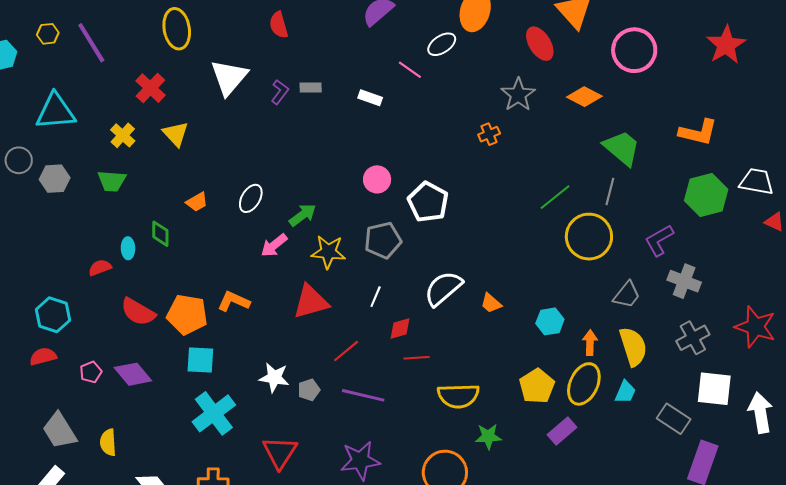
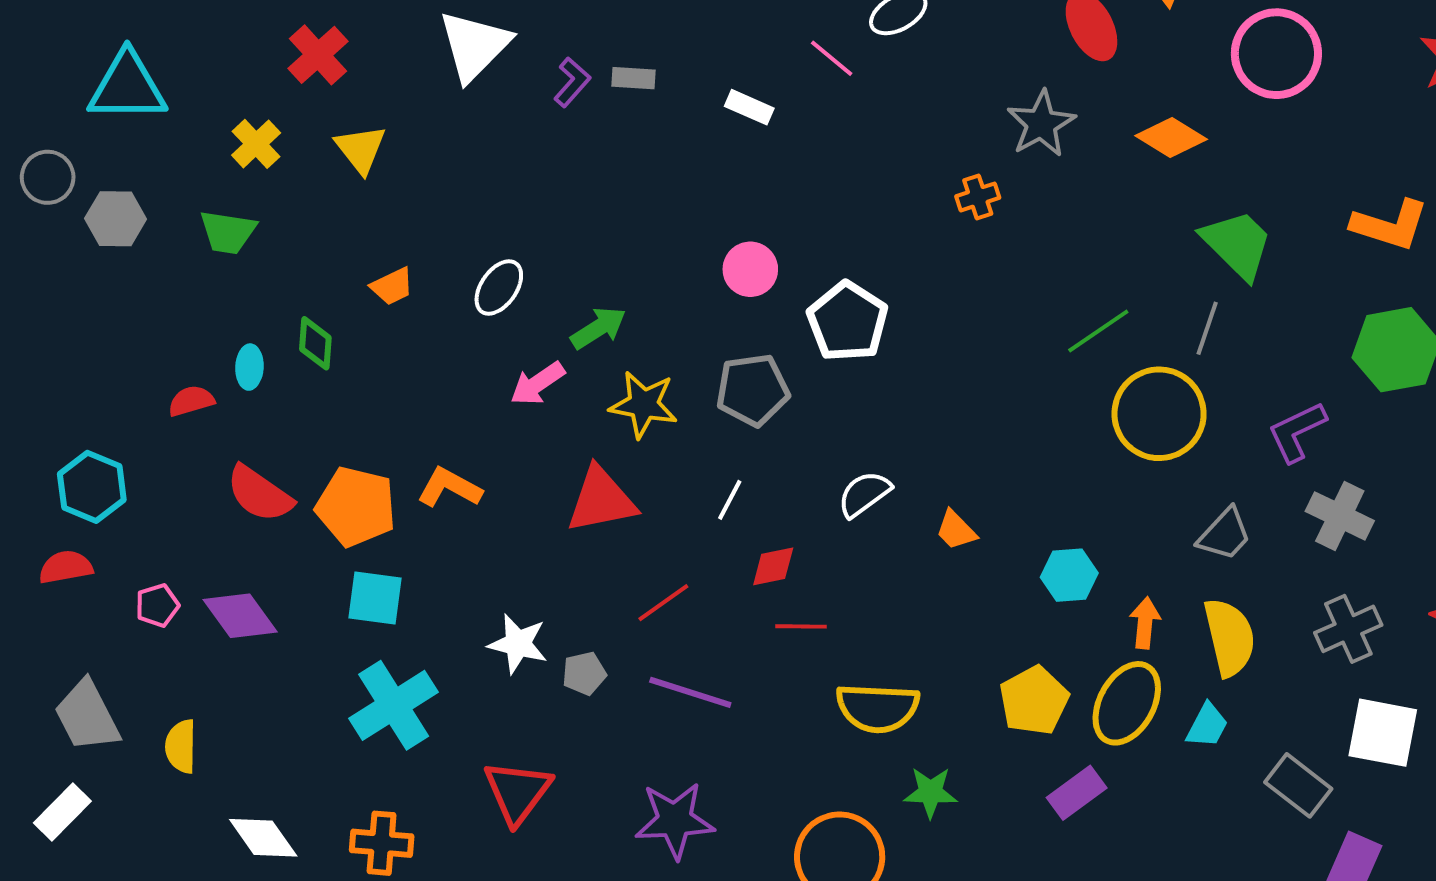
white semicircle: (443, 288) -> (864, 494), size x0.7

